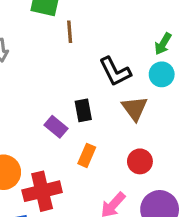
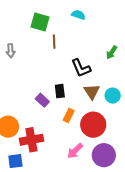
cyan circle: (162, 74) -> (113, 96), moved
orange rectangle: (87, 155) -> (69, 115), moved
red circle: (140, 161) -> (93, 125), size x1.6

